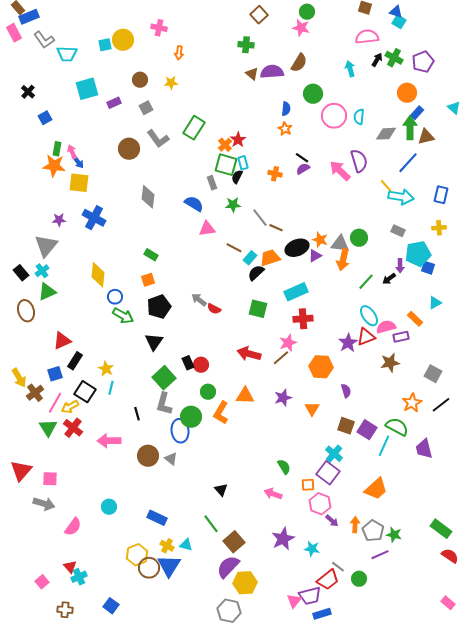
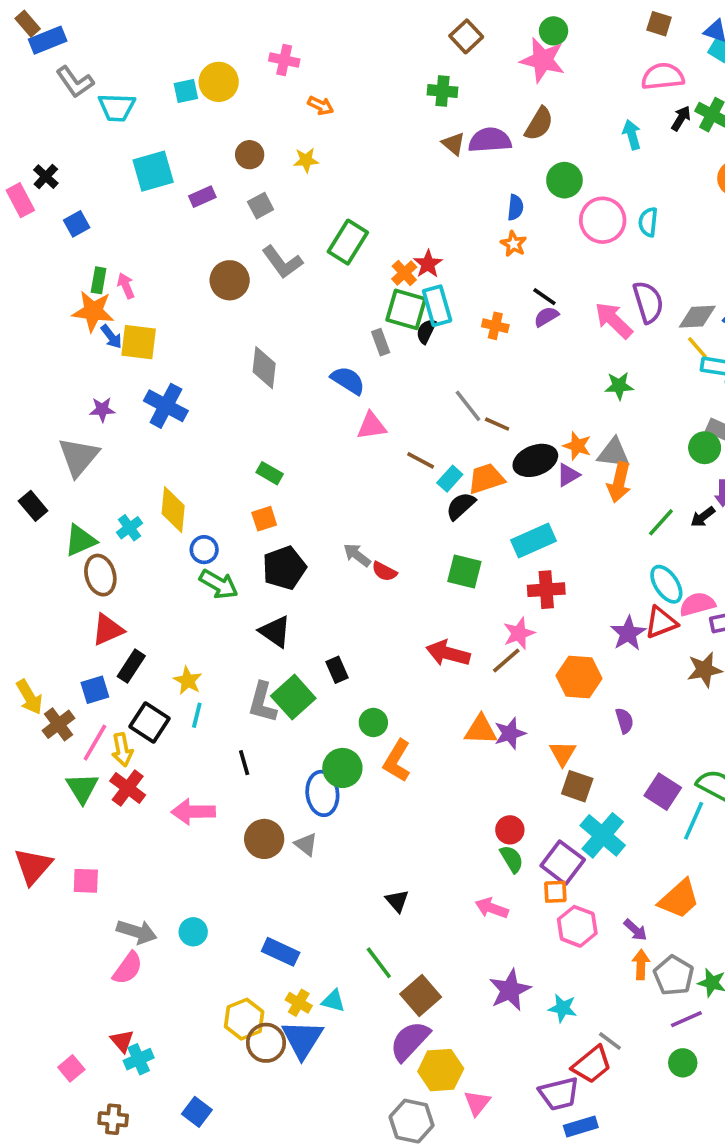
pink star: (301, 28) -> (543, 60), size x1.4
pink rectangle: (14, 33) -> (20, 200), moved
orange arrow: (179, 53) -> (321, 106), turned -72
gray diamond: (386, 134) -> (697, 317), moved
blue arrow: (78, 162) -> (111, 337), moved
cyan rectangle: (243, 163) -> (437, 306), size x1.5
green star: (233, 205) -> (619, 386), moved
green circle: (359, 238) -> (705, 448), moved
cyan cross: (42, 271) -> (129, 528), moved
brown ellipse: (26, 311) -> (100, 575), moved
black triangle: (154, 342) -> (275, 632), turned -30
red circle: (201, 365) -> (510, 830), moved
orange triangle: (245, 396) -> (481, 730), moved
gray L-shape: (164, 404) -> (262, 702), moved
yellow arrow: (70, 407) -> (122, 750), turned -72
brown square: (346, 426) -> (577, 786), moved
cyan cross: (334, 454) -> (603, 835), size x1.4
purple square: (328, 473) -> (563, 863), moved
gray arrow: (44, 504) -> (137, 932), moved
purple arrow: (332, 521) -> (635, 930), moved
green circle: (359, 579) -> (683, 1063), moved
pink triangle: (294, 601) -> (477, 1103), moved

